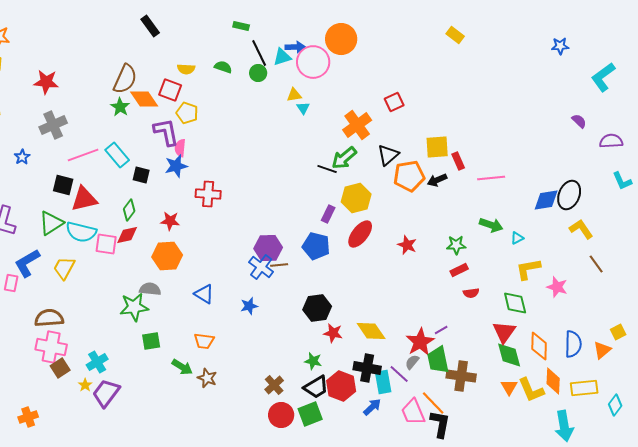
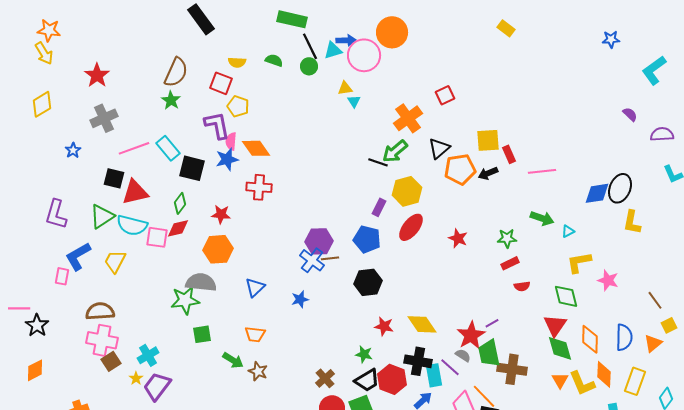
black rectangle: (150, 26) -> (201, 19), size x1.4
green rectangle: (241, 26) -> (292, 19), size x1.8
red star: (46, 82) -> (97, 75), turned 30
orange diamond: (144, 99) -> (256, 148), moved
black square: (141, 175) -> (192, 168), size x1.5
yellow L-shape: (581, 229) -> (632, 222), turned -135
brown line: (596, 264) -> (655, 300), moved
gray semicircle: (150, 289) -> (201, 282), size x1.4
blue triangle: (204, 294) -> (255, 287), turned 45
black hexagon: (317, 308) -> (368, 282), moved
gray semicircle: (412, 362) -> (463, 355), turned 84
yellow rectangle: (584, 388) -> (635, 381), turned -64

